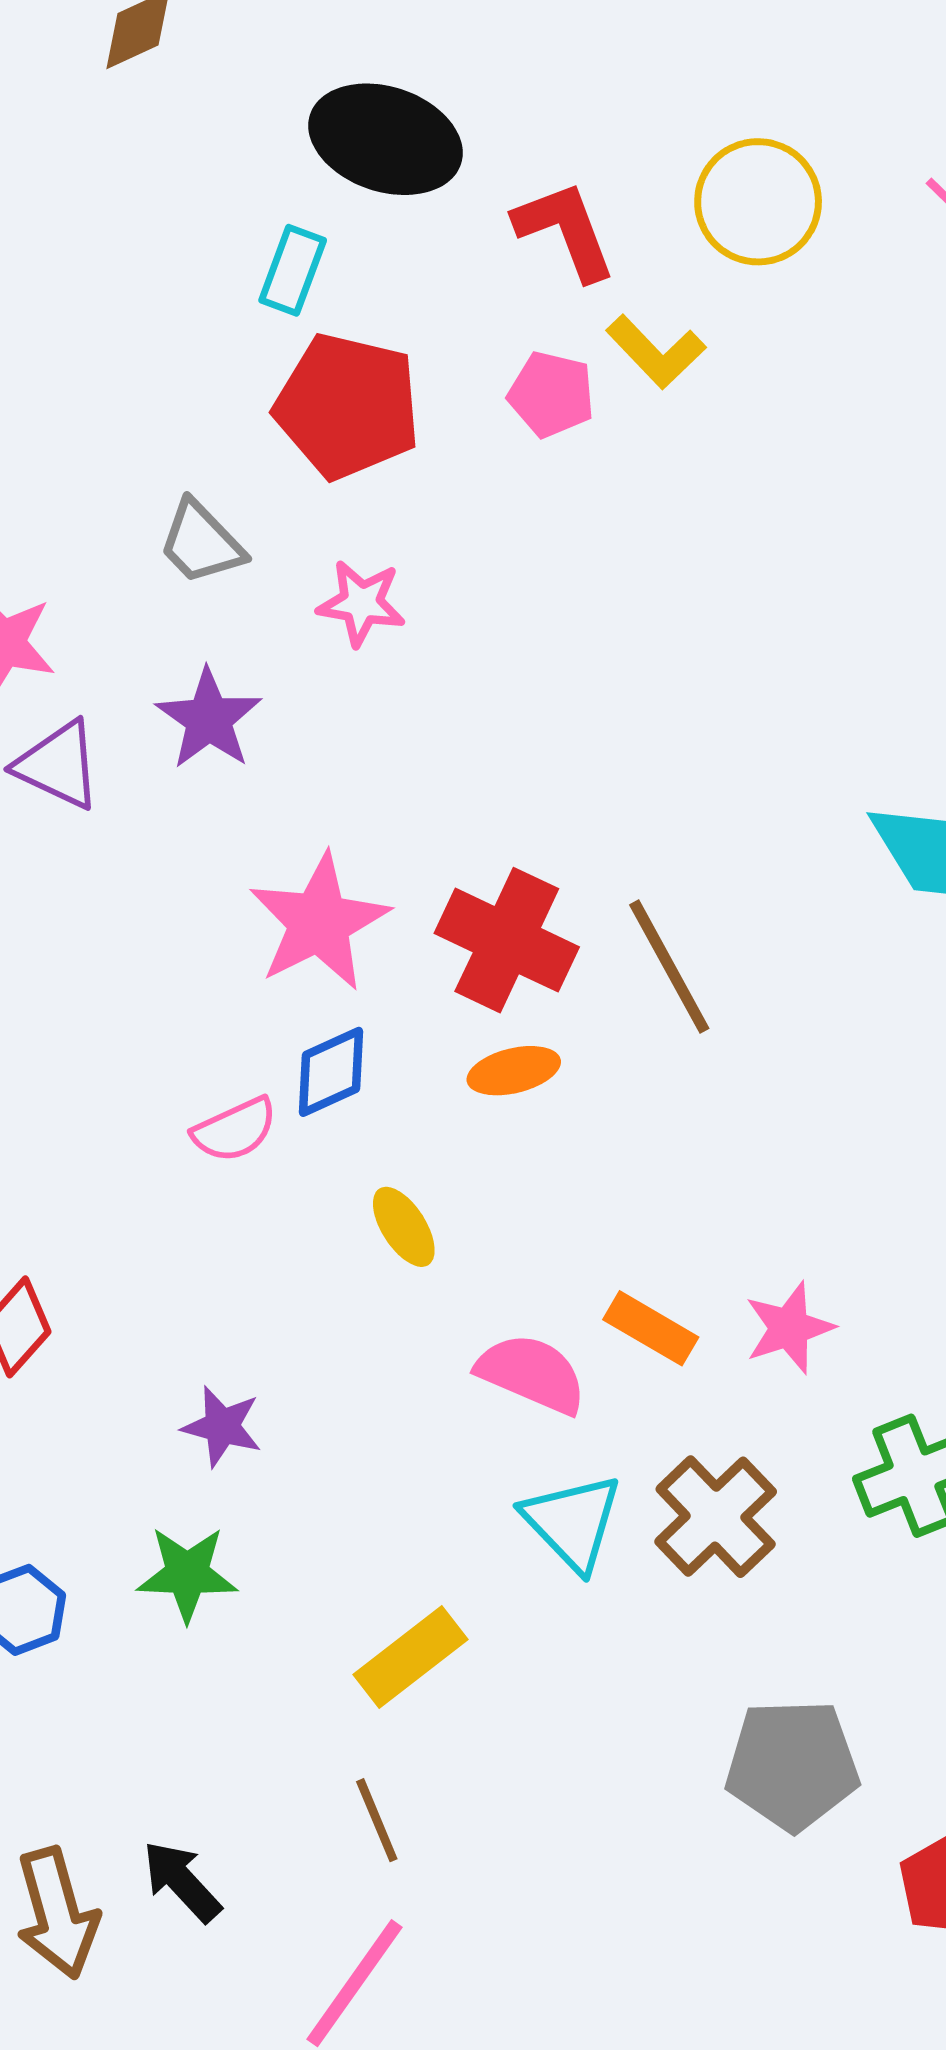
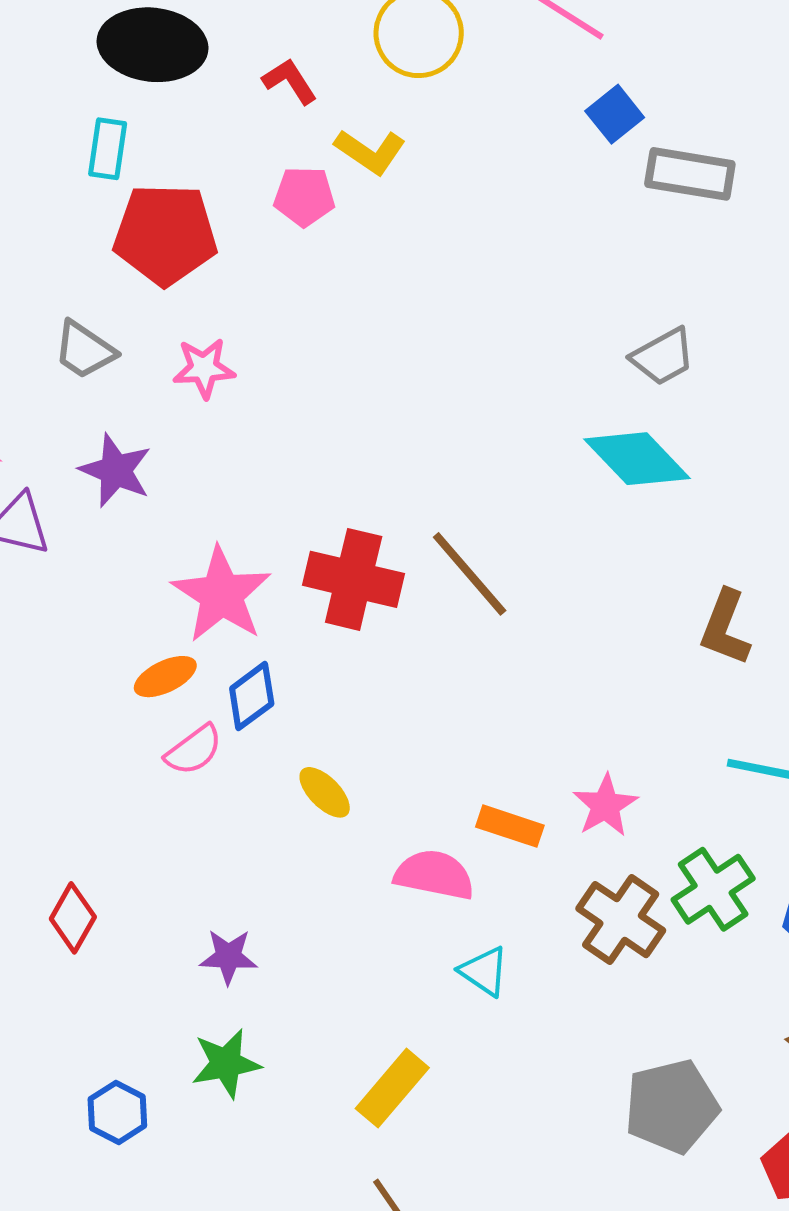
red L-shape: (565, 230) -> (290, 81), size x0.7
orange ellipse: (514, 1071) -> (165, 677), moved
brown cross: (716, 1517) -> (621, 920), moved
cyan triangle: (572, 1522) -> (484, 971), size x0.7

